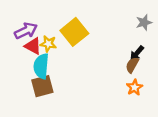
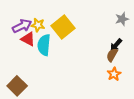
yellow star: (48, 44) -> (38, 25), moved
cyan semicircle: (41, 66) -> (44, 45), moved
brown square: (42, 86) -> (17, 86), moved, turned -30

